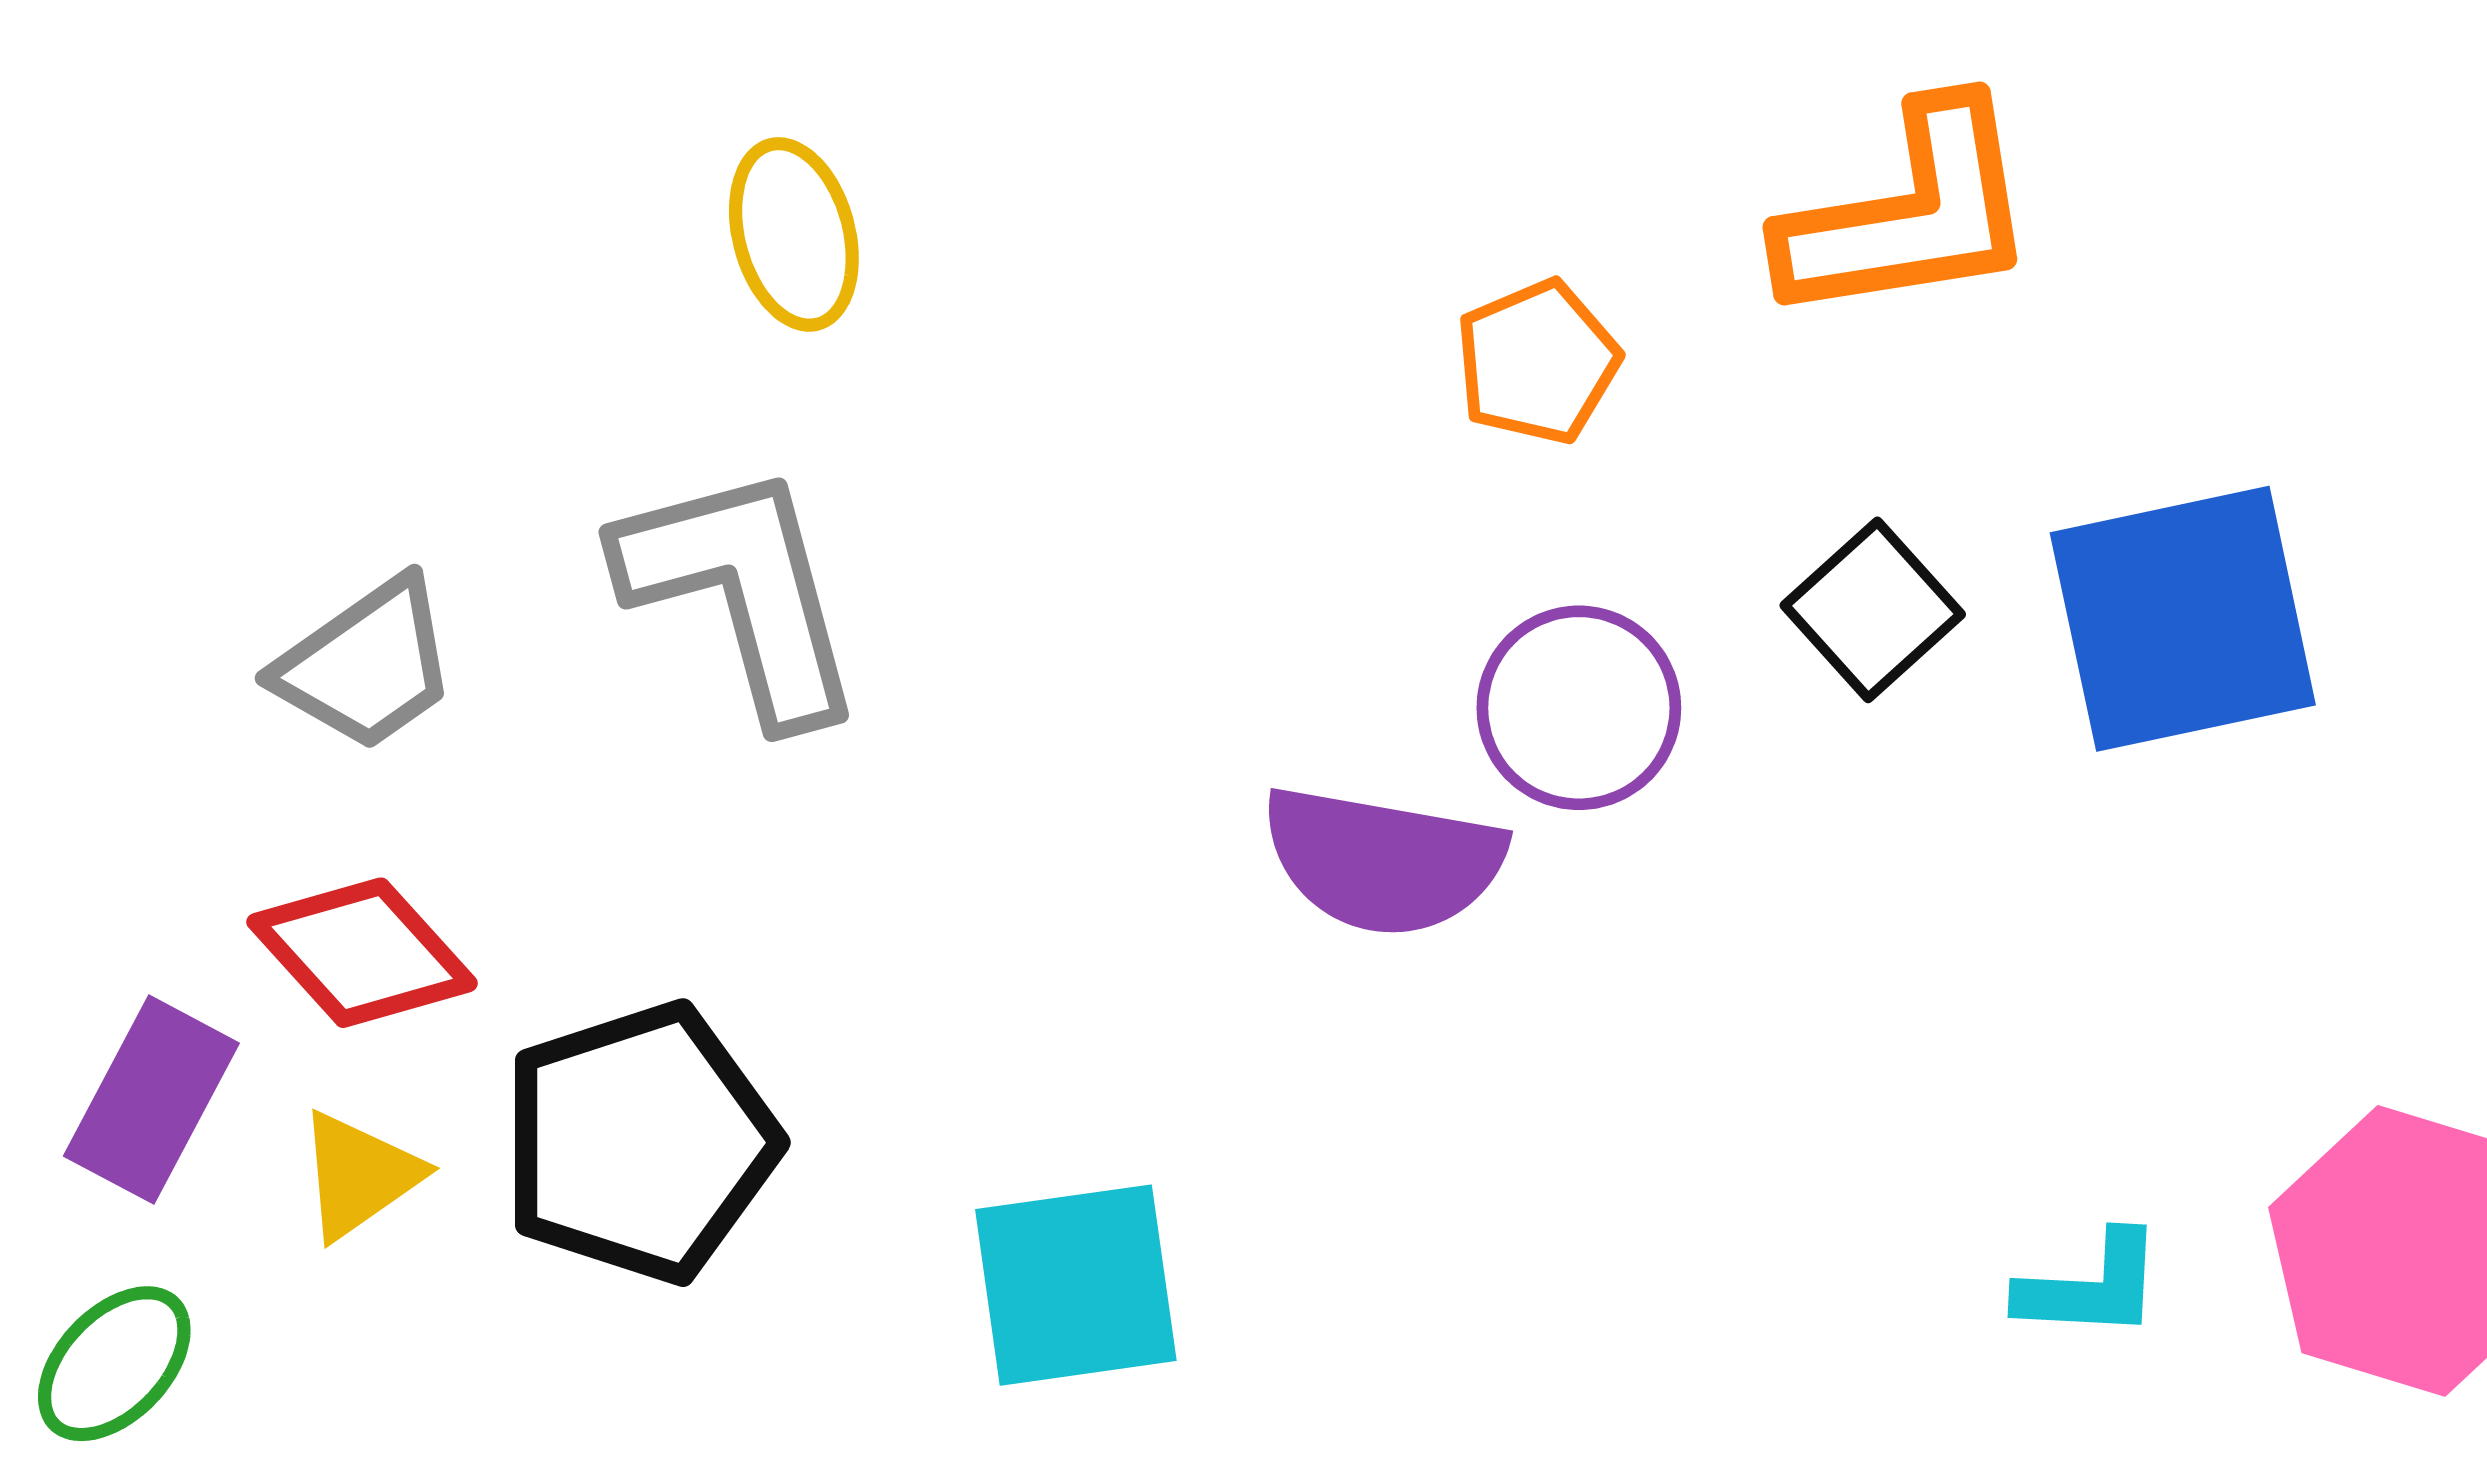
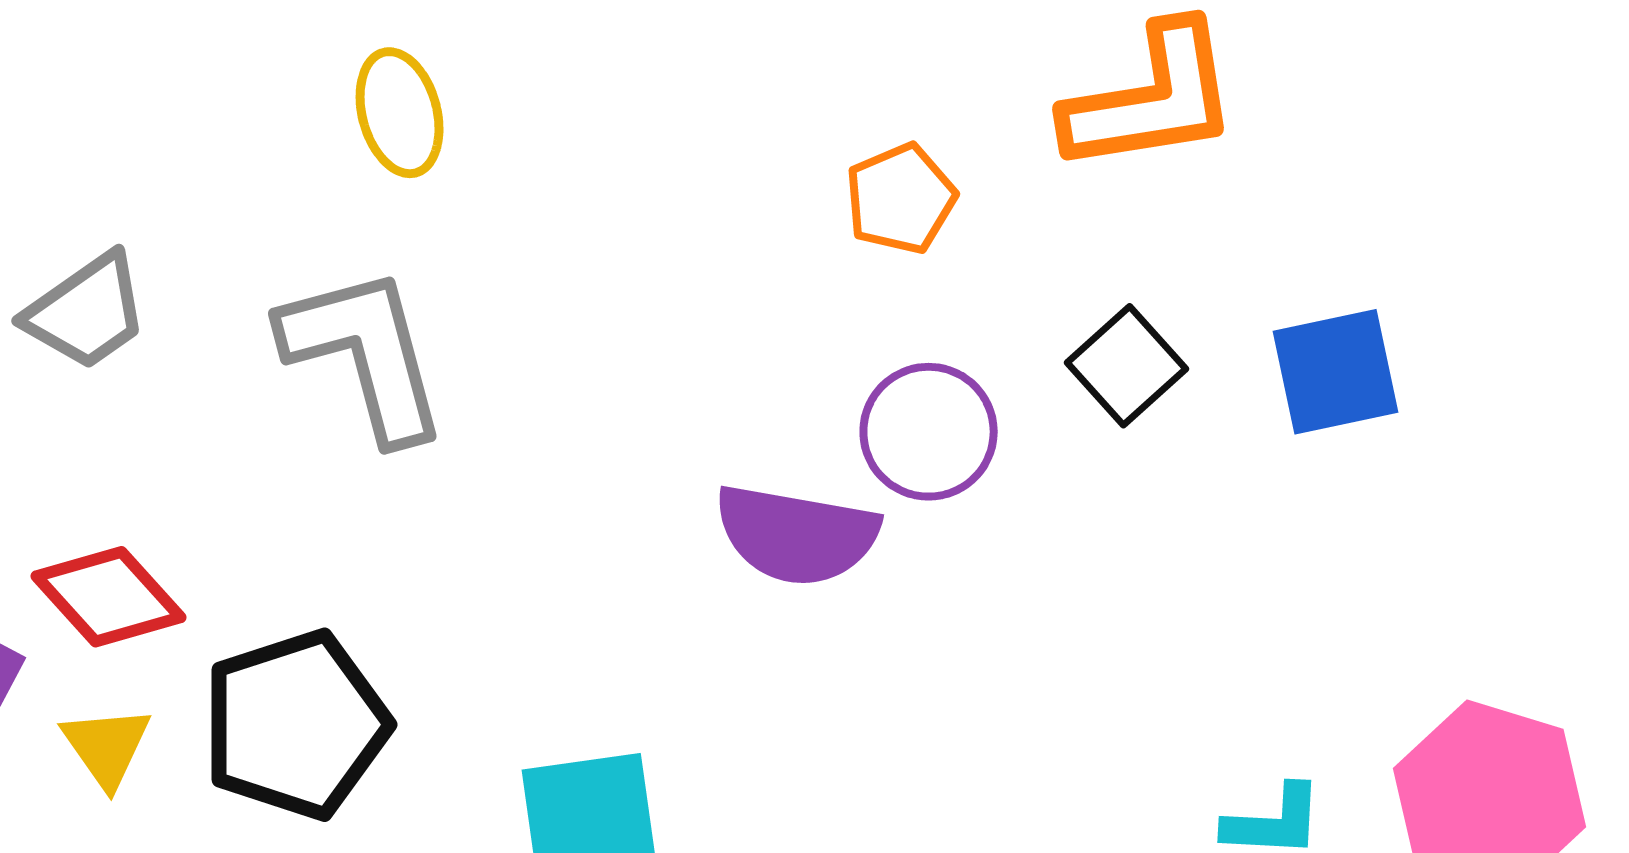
blue square: (2183, 619) -> (1336, 372), size x0.7
gray trapezoid: (367, 665) -> (87, 312), moved
yellow triangle: (359, 1175) -> (107, 747), turned -30

